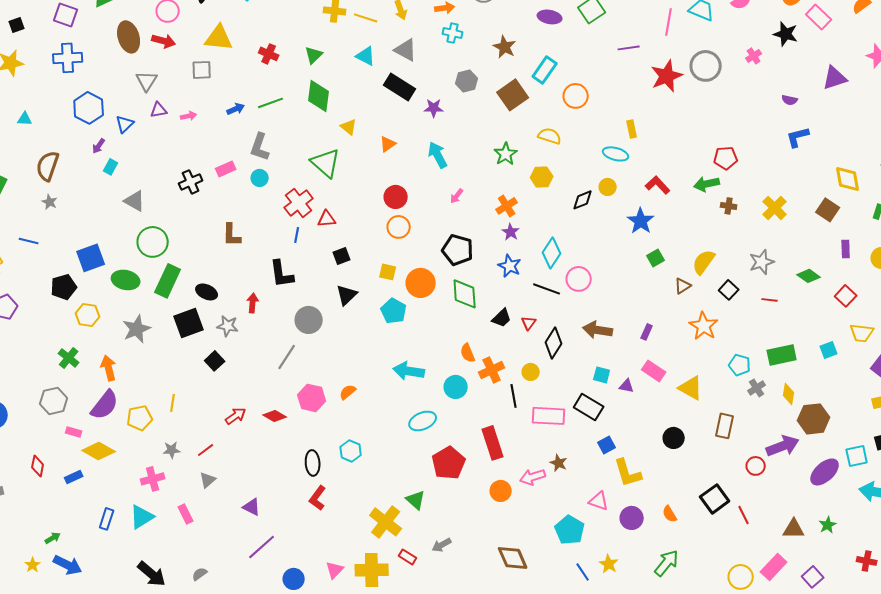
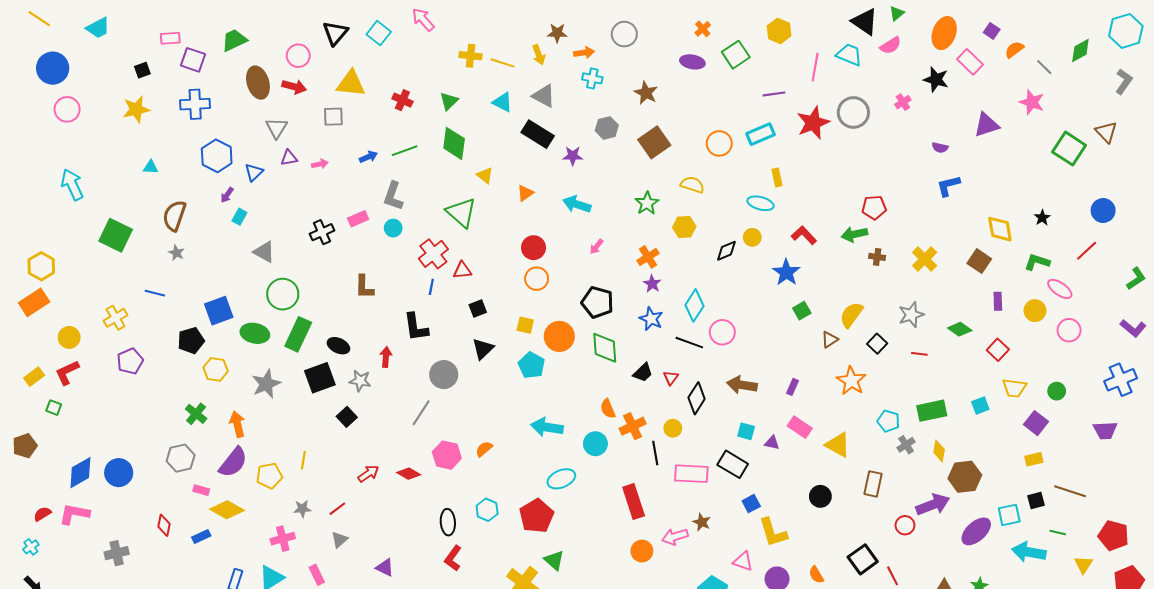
cyan rectangle: (545, 70) -> (761, 134), moved, turned 32
cyan arrow: (438, 155) -> (577, 204), turned -44
red pentagon: (449, 463) -> (537, 516), moved

